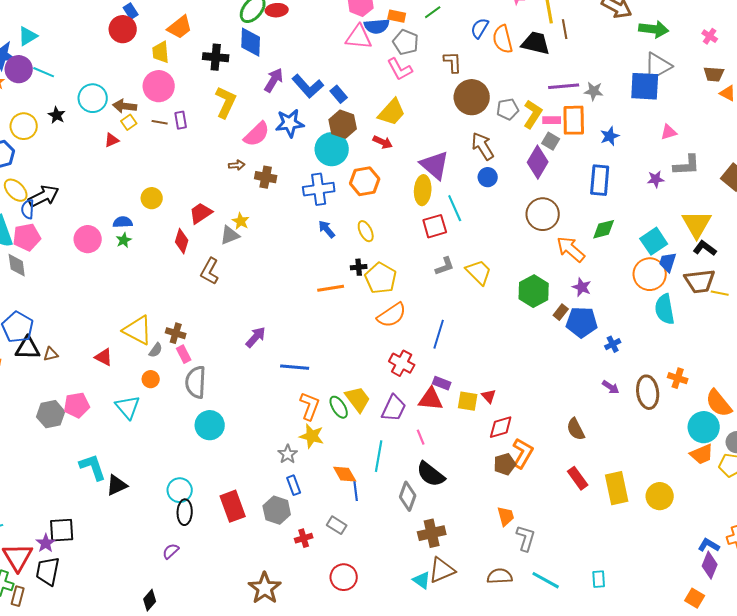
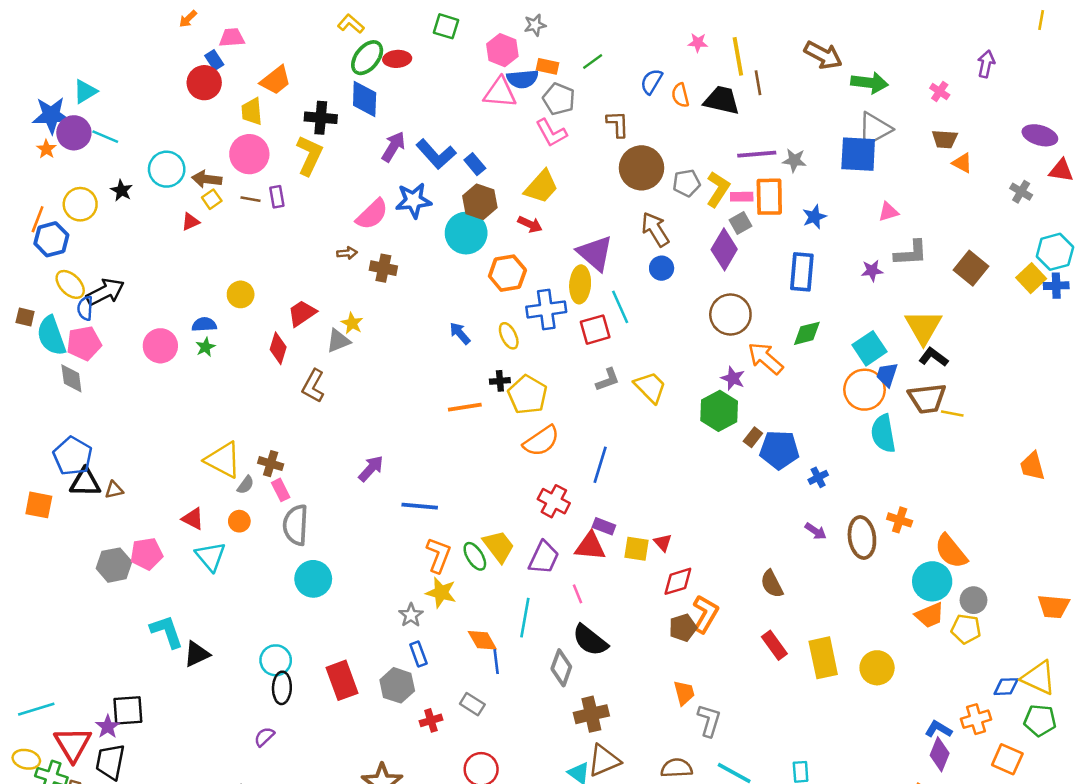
orange semicircle: (503, 39) -> (680, 95), size x0.7
yellow L-shape: (226, 102) -> (309, 155), moved
gray square: (551, 141) -> (740, 223), turned 30
blue cross: (319, 189) -> (546, 309), moved
purple star: (582, 287) -> (733, 378), moved
red triangle: (104, 357) -> (193, 519), moved

